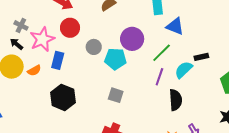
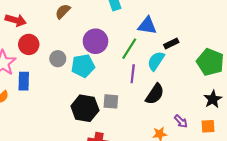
blue triangle: (175, 26) -> (147, 26), moved
gray square: (116, 95) -> (111, 101), moved
black hexagon: (63, 97) -> (85, 108), moved
black semicircle: (176, 100) -> (155, 94), turned 50

